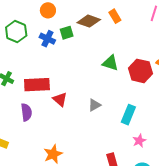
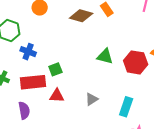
green square: (67, 33) -> (55, 69), moved
blue cross: (47, 39) -> (28, 52), moved
red triangle: (60, 99) -> (57, 96), turned -35

